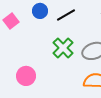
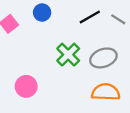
black line: (66, 15) -> (90, 17), moved

